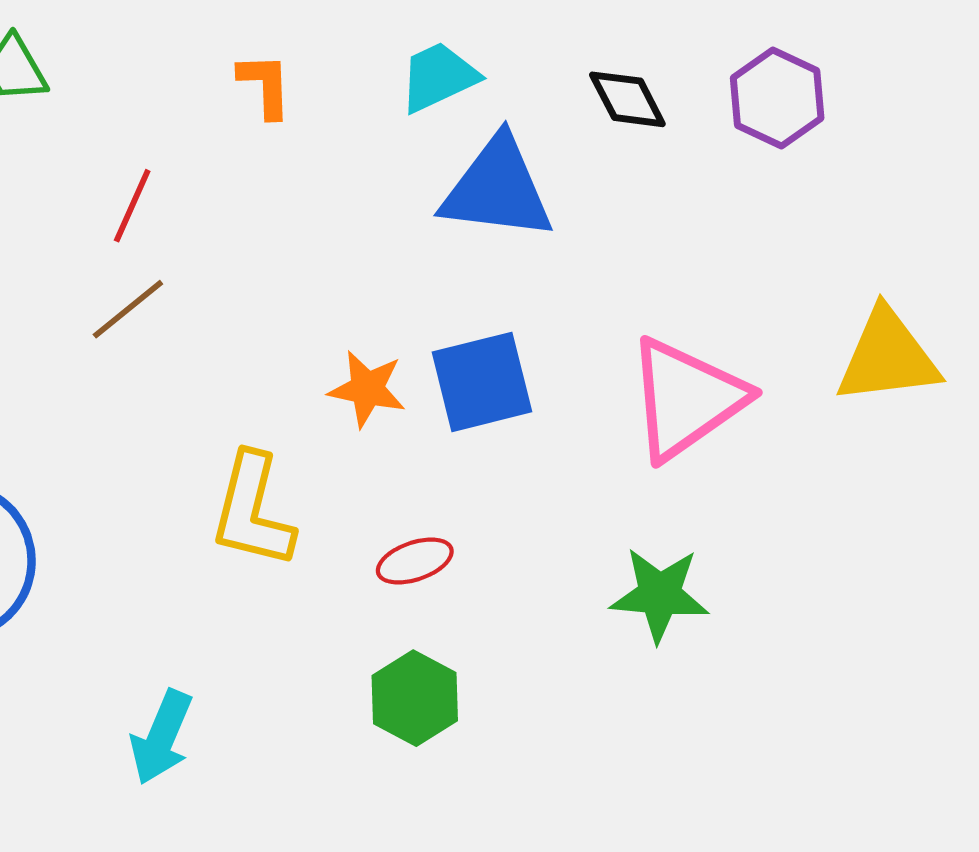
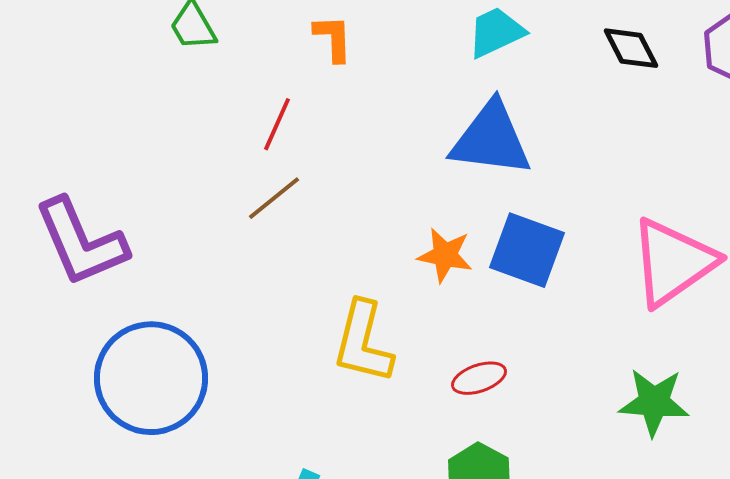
orange L-shape: (265, 85) -> (333, 38), moved
blue triangle: (497, 189) -> (491, 139), moved
blue square: (482, 382) -> (527, 250), turned 34

